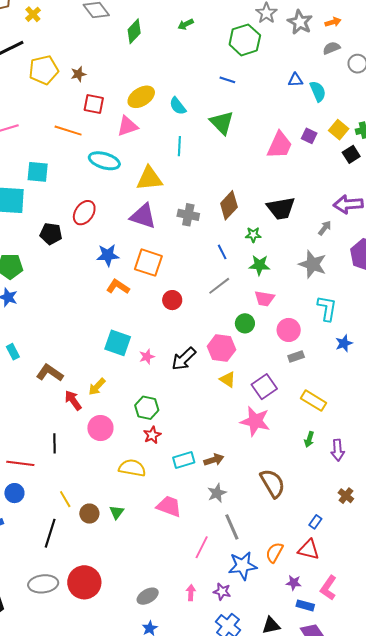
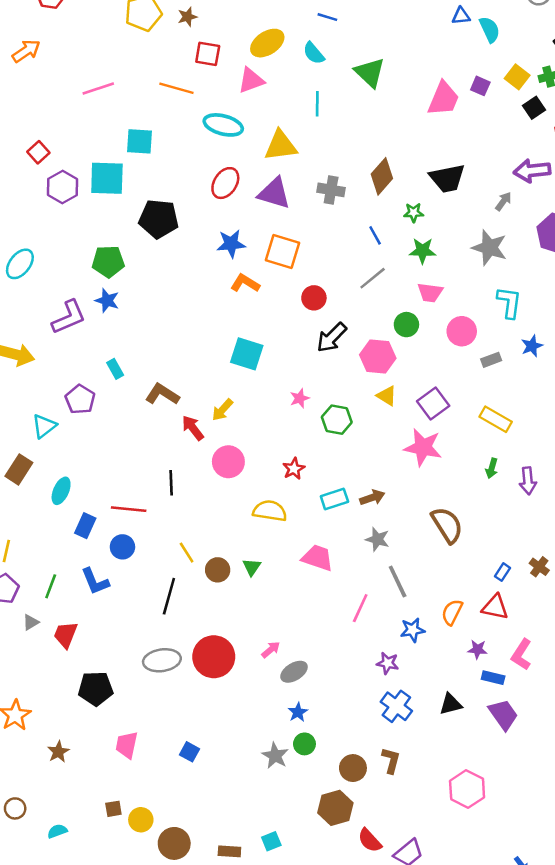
blue line: (227, 80) -> (327, 17), moved
red ellipse: (84, 213) -> (225, 183), moved
black pentagon: (51, 234) -> (159, 219), size x1.4
gray rectangle: (296, 356) -> (491, 360), moved
pink star: (147, 357) -> (300, 398), moved
black arrow: (184, 359) -> (332, 337), moved
green hexagon: (147, 408) -> (337, 420), moved
gray star: (217, 493) -> (377, 539), turned -30
brown cross: (346, 496) -> (539, 567), moved
blue star: (243, 566) -> (413, 630), size x0.7
pink arrow: (191, 593) -> (271, 650), moved, turned 49

